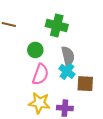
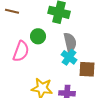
pink semicircle: (40, 74) -> (21, 51), moved

